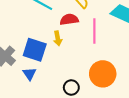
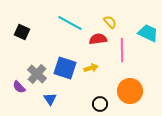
yellow arrow: (58, 38) -> (91, 68), moved, turned -96
blue triangle: (29, 74) -> (50, 99), moved

